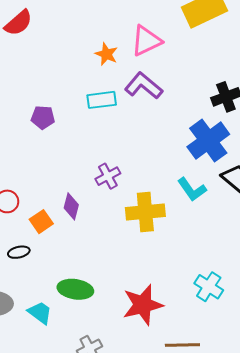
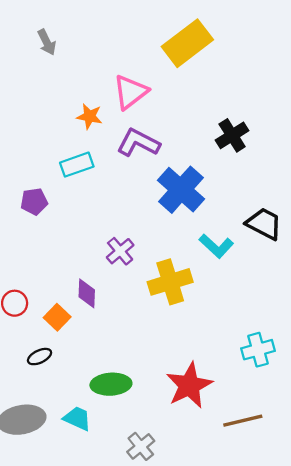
cyan rectangle: (102, 100) -> (77, 165), moved
blue cross: (208, 141) -> (181, 190), moved
cyan cross: (209, 287) -> (258, 350), turned -36

